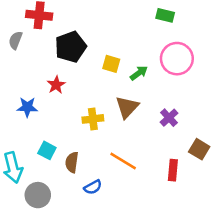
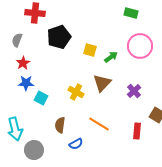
gray semicircle: (15, 40) -> (17, 40), moved
red star: (56, 85) -> (23, 63), moved
yellow cross: (93, 119) -> (76, 92), turned 35
cyan square: (47, 150) -> (41, 98), moved

